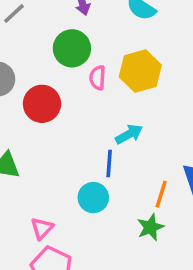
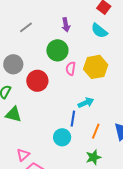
orange line: (161, 194) -> (96, 131), moved
pink triangle: (42, 228) -> (23, 155), moved

